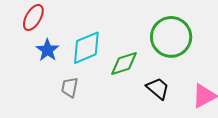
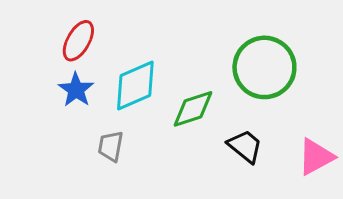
red ellipse: (33, 17) -> (78, 41), moved

